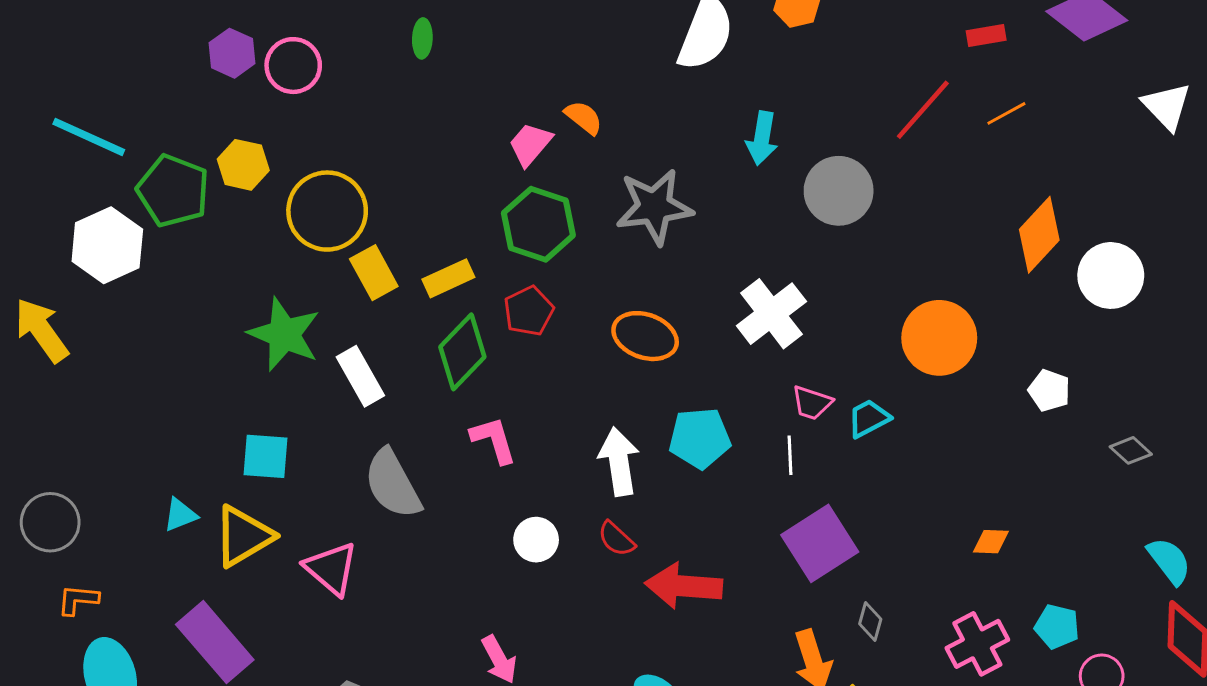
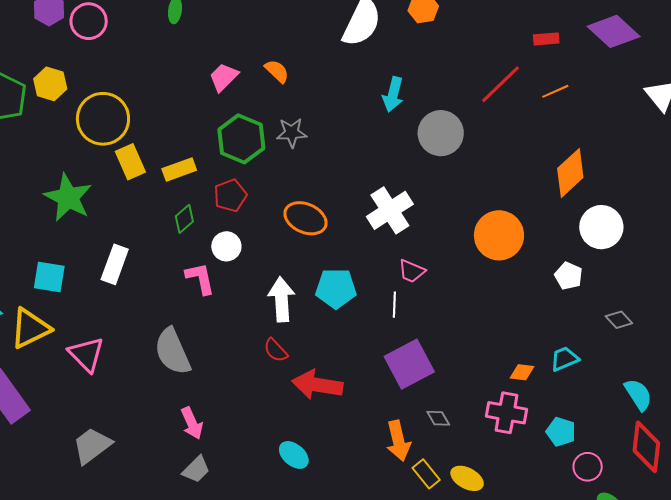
pink trapezoid: (530, 144) -> (224, 77), moved
gray star: (654, 207) -> (292, 133), moved, size x0.6
white circle: (1111, 275) -> (601, 227), moved
green diamond: (462, 352) -> (184, 219), size x0.6
white rectangle: (360, 376) -> (115, 264), moved, turned 45
cyan trapezoid: (869, 418) -> (565, 359), moved
gray semicircle: (393, 484) -> (173, 351), moved
white circle: (536, 540) -> (226, 246), moved
gray diamond: (870, 621) -> (438, 418), turned -50
pink cross: (977, 644) -> (506, 413), moved, turned 33

